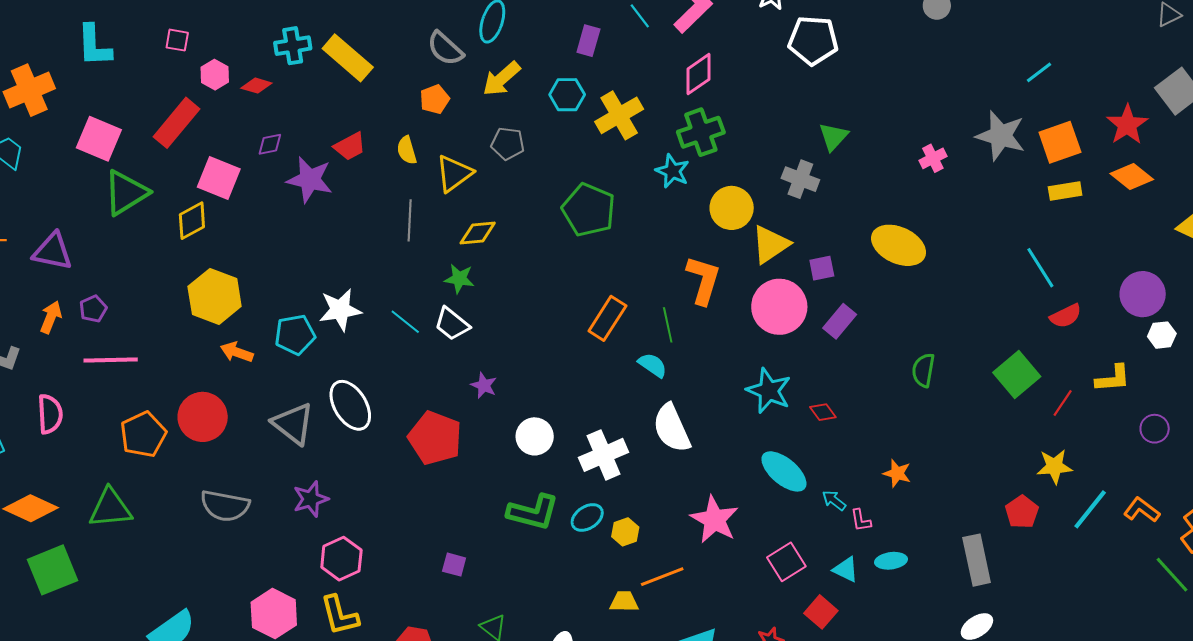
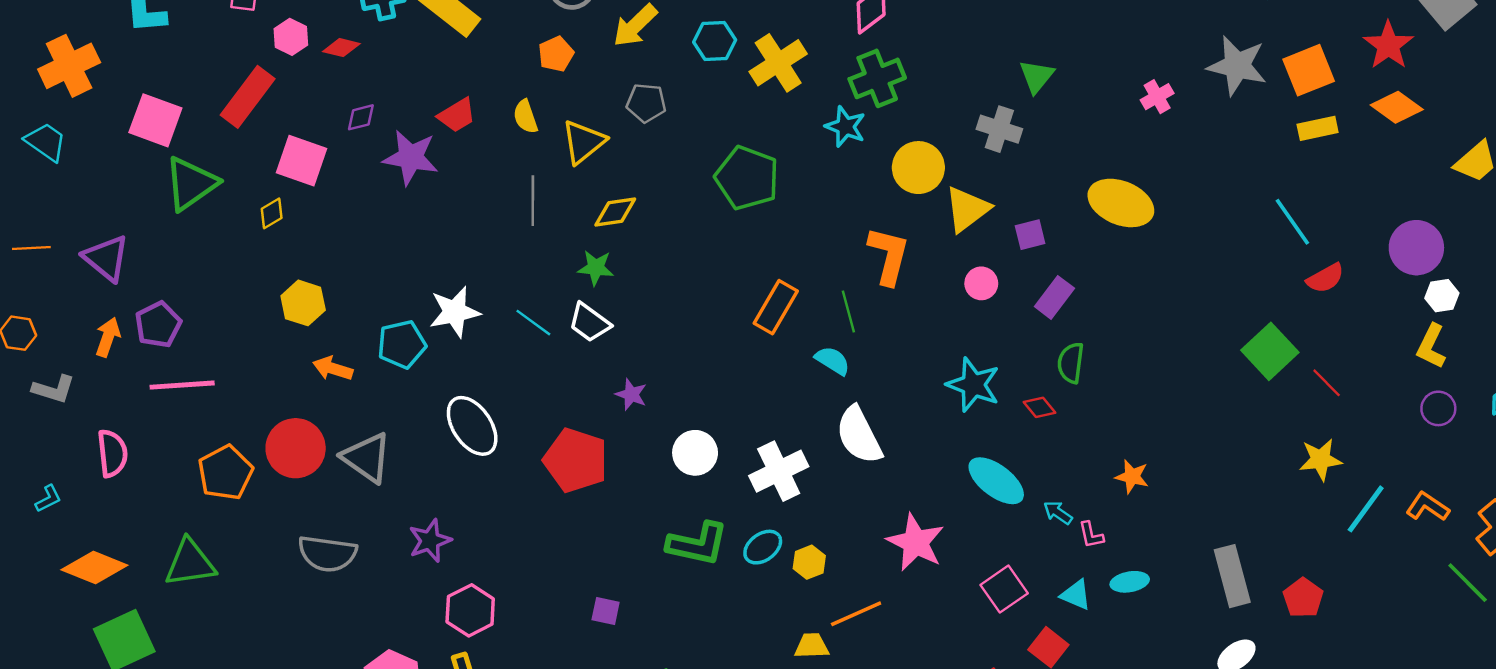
yellow diamond: (192, 221) -> (272, 213), size x0.7
purple triangle: (53, 251) -> (106, 258), turned 30
yellow hexagon: (215, 296) -> (303, 303), size x0.7
pink circle: (779, 307) -> (981, 283), size x0.5
purple pentagon: (93, 309) -> (158, 325), size x1.4
green semicircle: (923, 370) -> (1071, 363), moved
yellow L-shape: (1113, 379) -> (1431, 346), moved, turned 123
red line: (1063, 403) -> (1327, 383), turned -76
gray triangle: (293, 424) -> (367, 458), moved
red pentagon: (1022, 512) -> (1303, 598), moved

